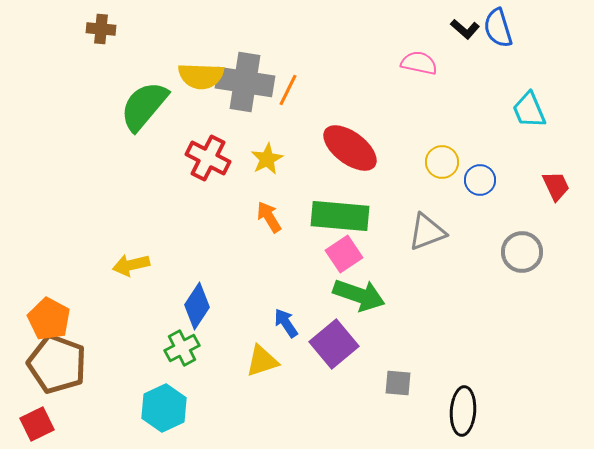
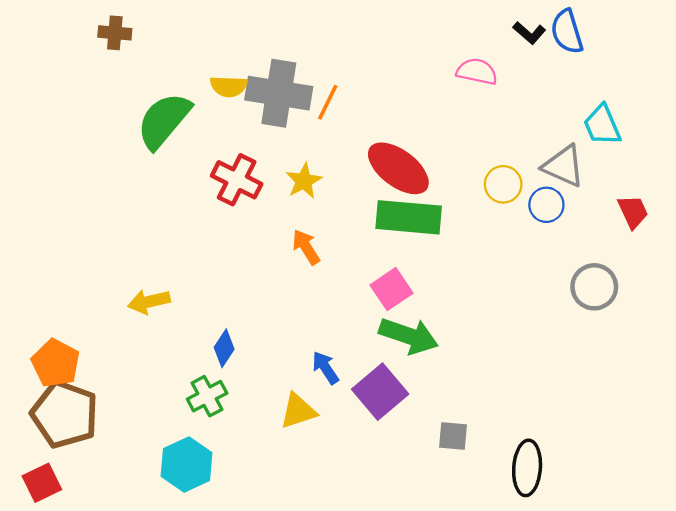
yellow semicircle: (201, 76) -> (229, 86), size x0.7
green rectangle: (340, 216) -> (409, 217), moved
gray triangle: (427, 232) -> (564, 166), moved, turned 45
blue diamond: (197, 306) -> (224, 348), size x0.7

